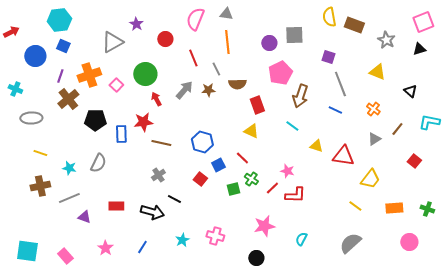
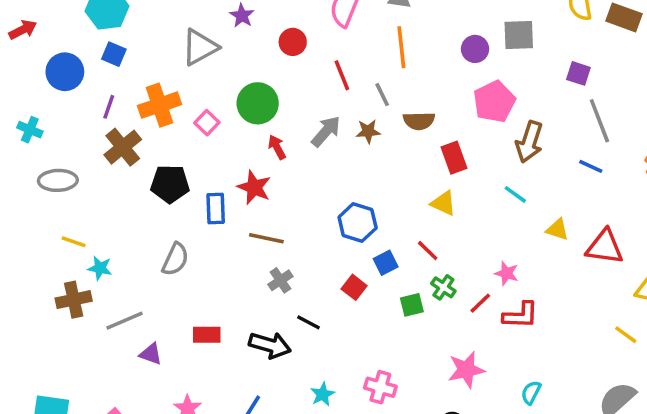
red star: (143, 122) -> (254, 187), turned 30
brown line: (161, 143) -> (266, 238), moved
cyan star: (69, 168) -> (100, 268), moved

